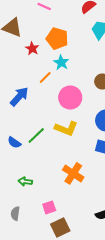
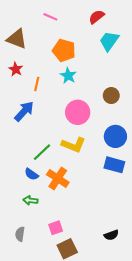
red star: (32, 48) -> (16, 69), moved
orange line: (45, 77) -> (37, 84), moved, turned -32
blue semicircle: (14, 142) -> (31, 174), moved
orange cross: (73, 173) -> (58, 178), moved

